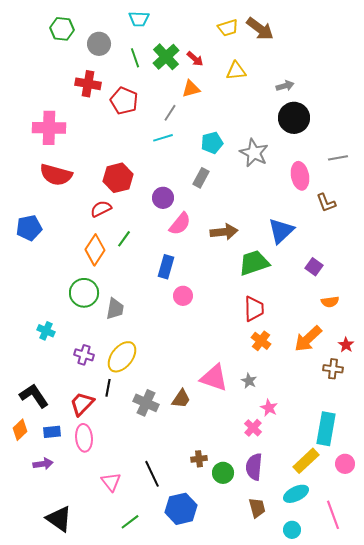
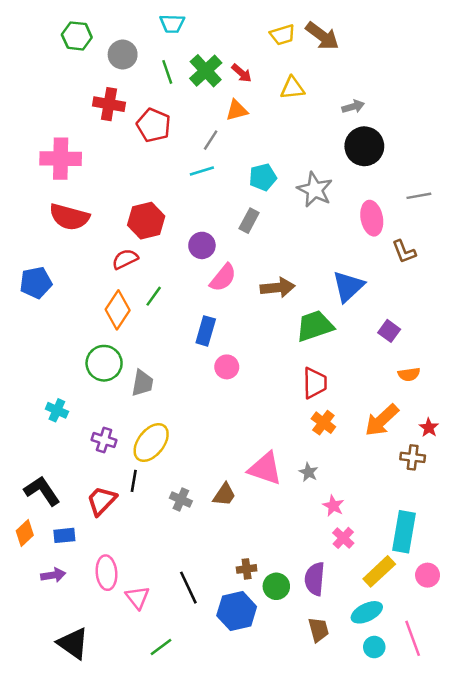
gray cross: (146, 403) -> (181, 500), size x0.7
pink cross: (253, 428) -> (343, 538), moved
pink ellipse: (84, 438) -> (107, 573), moved
blue hexagon: (181, 509) -> (237, 611), moved
cyan circle: (292, 530) -> (374, 647), moved

